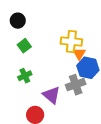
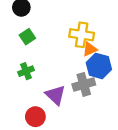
orange triangle: (79, 54) -> (90, 49), turned 32

